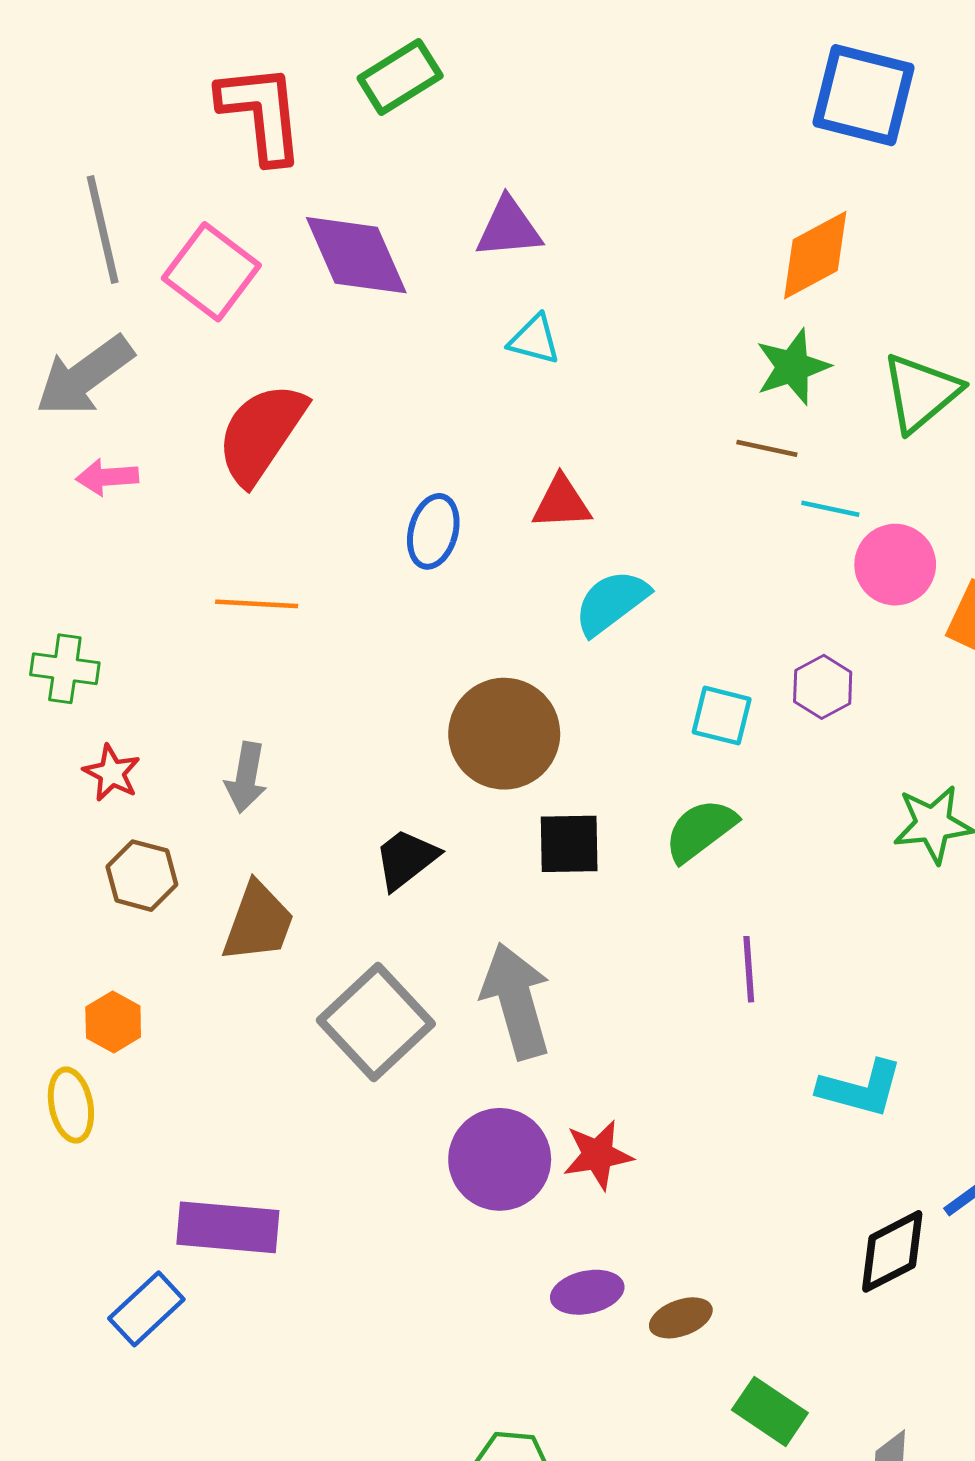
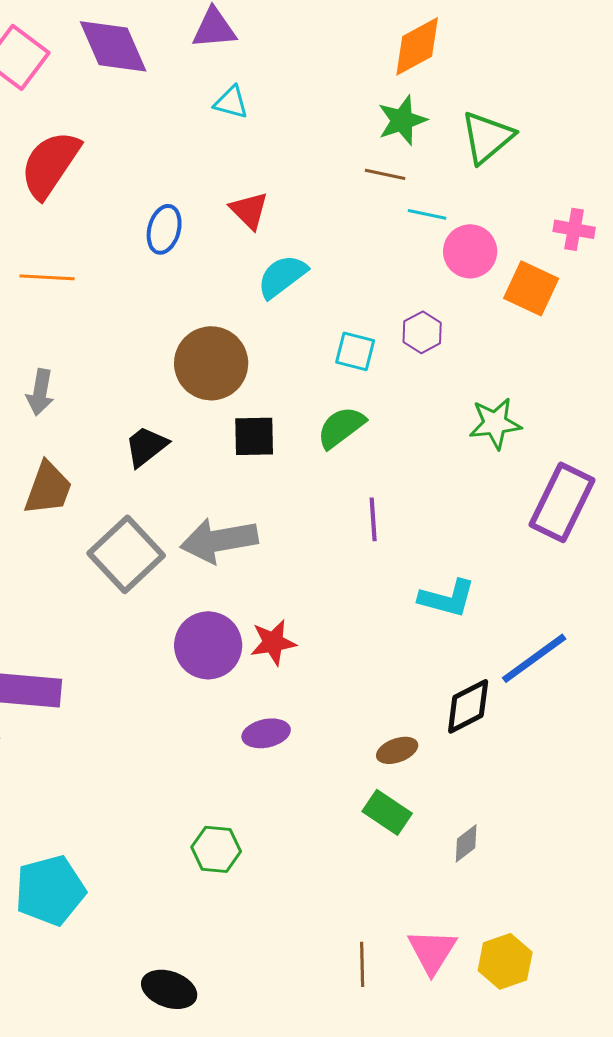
red triangle: (562, 503) -> (249, 210), turned 48
gray arrow: (516, 1001) -> (219, 540), turned -84
brown ellipse: (681, 1318) -> (397, 750), moved

